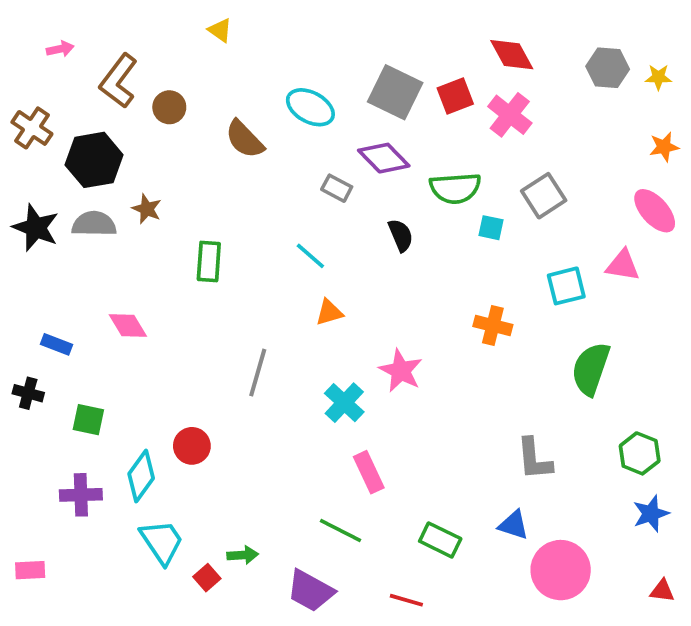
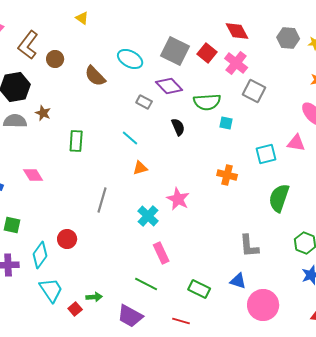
red square: (455, 96) -> (207, 53), turned -30
gray square: (544, 196) -> (254, 91), moved, turned -30

